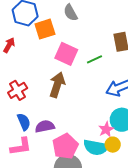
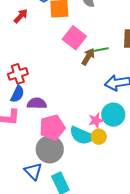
brown arrow: (57, 85) -> (88, 57), moved, size x0.7
red cross: (18, 90) -> (18, 74), moved
blue semicircle: (24, 122) -> (17, 94), turned 36

